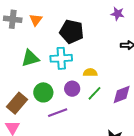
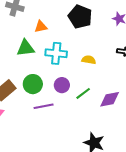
orange triangle: (36, 20) -> (41, 27), moved, turned 32
black pentagon: (72, 32) -> (80, 17), moved
yellow semicircle: (90, 72) -> (89, 60), moved

